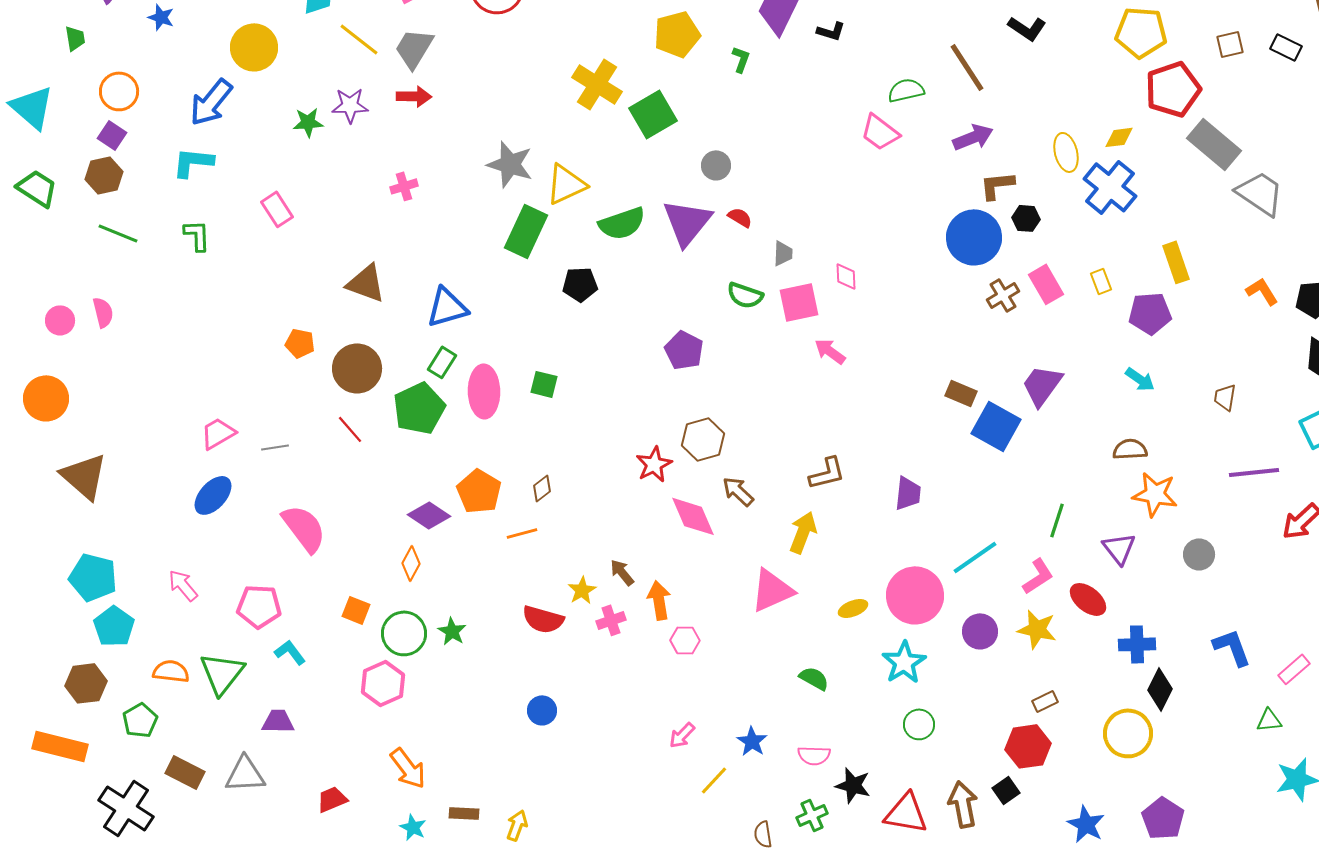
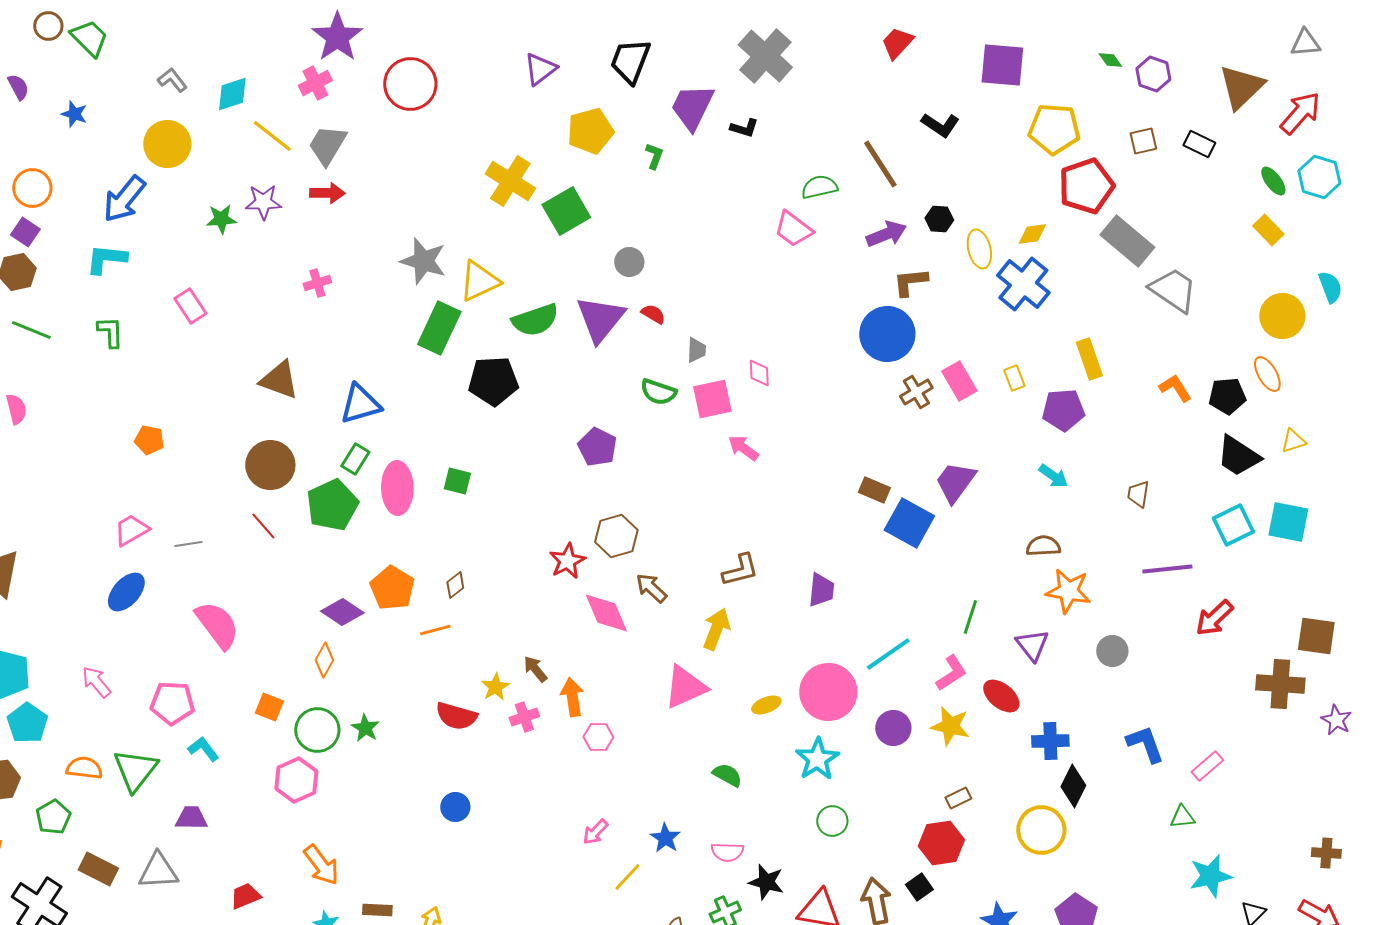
black hexagon: (1026, 218) -> (939, 219), moved
black pentagon: (580, 284) -> (493, 381), size x1.4
orange pentagon: (300, 343) -> (149, 440), moved

